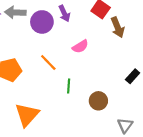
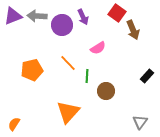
green line: (69, 86) -> (87, 76), moved
brown circle: (98, 101) -> (106, 91), moved
orange triangle: (27, 115) -> (68, 112), moved

